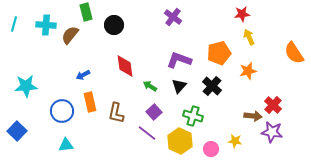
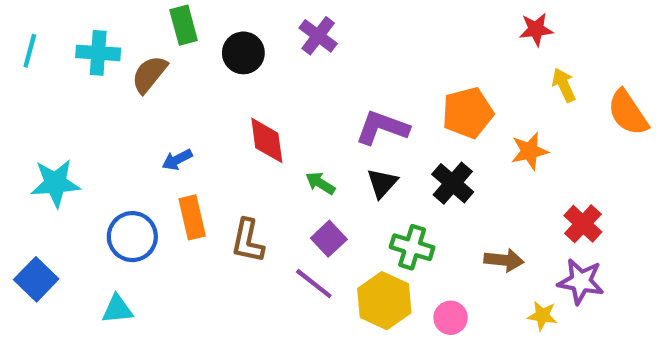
red star: (242, 14) -> (536, 29), moved
purple cross: (173, 17) -> (318, 36), moved
yellow arrow: (249, 37) -> (564, 85), moved
brown arrow: (253, 116) -> (504, 260), moved
yellow star: (235, 141) -> (542, 316), moved
cyan triangle: (66, 145) -> (117, 309), moved

